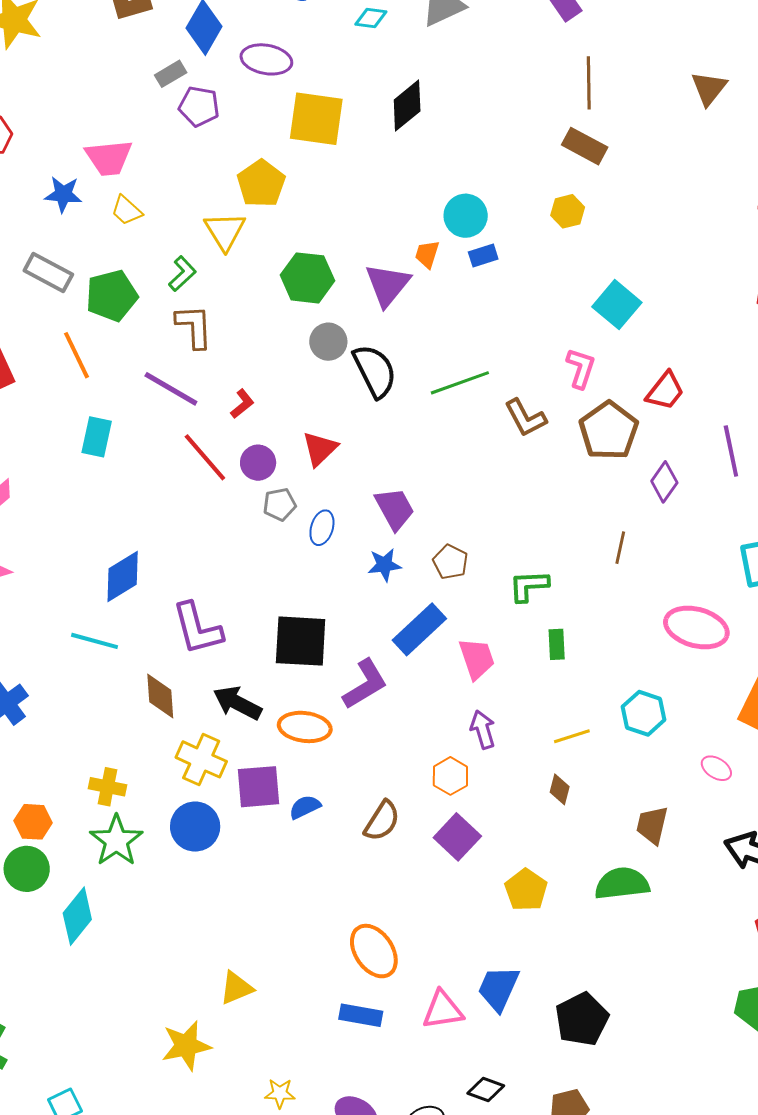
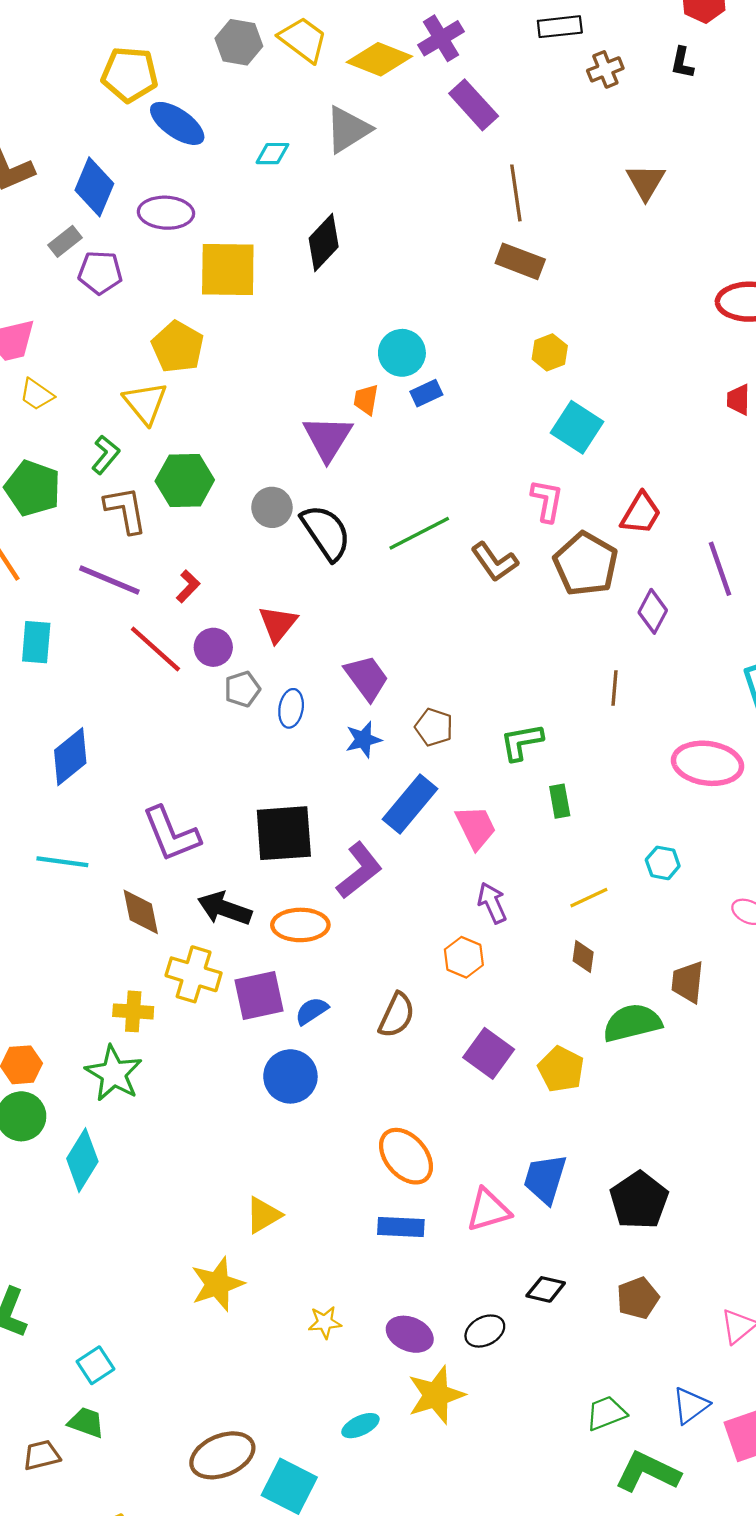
yellow hexagon: (568, 211) -> (550, 352), moved
green hexagon: (307, 278) -> (185, 480), moved
green pentagon: (112, 296) -> (33, 488), turned -30
blue diamond: (123, 577) -> (70, 757), moved
cyan hexagon: (644, 713) -> (663, 863), size x0.7
yellow cross: (108, 787) -> (133, 1011), moved
blue circle: (195, 827) -> (290, 1076), moved
purple square: (457, 837) -> (489, 1053), moved
green semicircle: (622, 884) -> (632, 1023), moved

